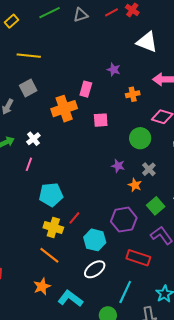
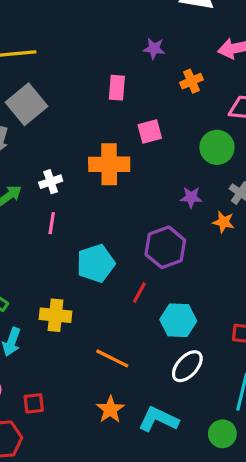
gray square: (28, 88) -> (26, 104), size x1.4
orange cross: (64, 109) -> (109, 164), moved, turned 30
white cross: (33, 139) -> (51, 182), turned 32
purple hexagon: (124, 220) -> (165, 247), moved
yellow cross: (53, 227) -> (56, 315), moved

